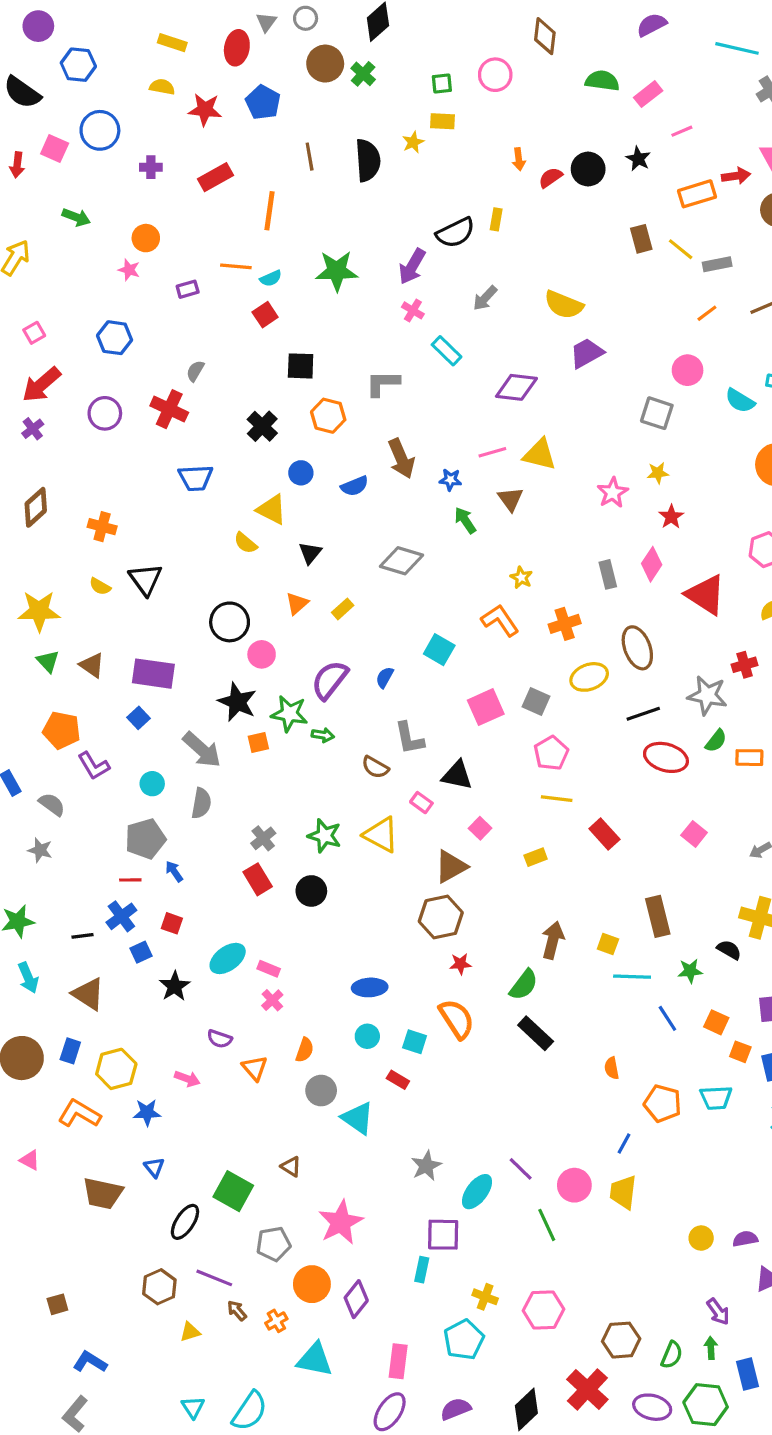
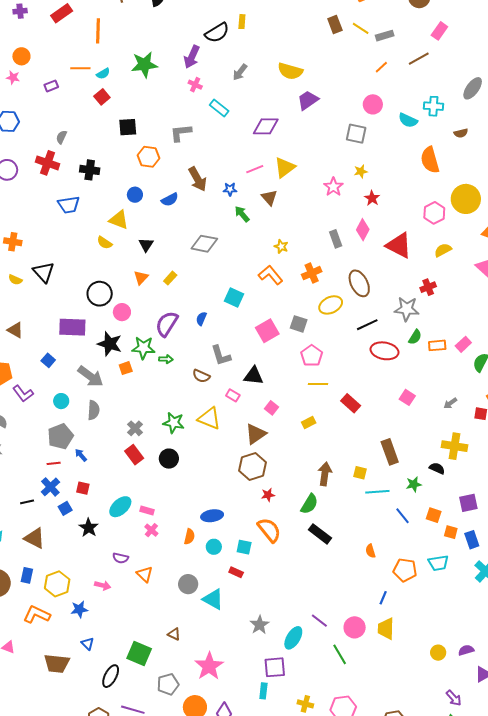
black cross: (262, 426) -> (90, 170), moved, turned -30
yellow triangle: (540, 455) -> (285, 167), turned -45
purple rectangle: (153, 674) -> (72, 327), moved
orange semicircle: (305, 1050) -> (189, 537), moved

